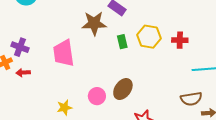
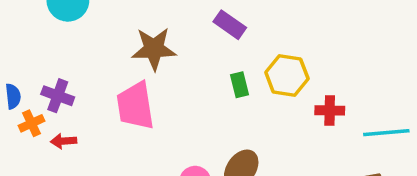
brown star: (94, 23) -> (154, 49), moved
red cross: (180, 40) -> (330, 110), moved

